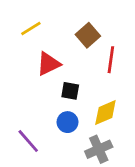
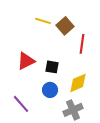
yellow line: (31, 28) -> (43, 21), moved, turned 49
red triangle: (49, 64) -> (26, 61), moved

